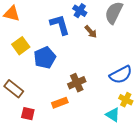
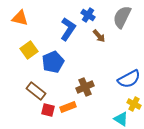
blue L-shape: (60, 25) -> (68, 29), turned 50
brown rectangle: (14, 89) -> (36, 91), moved
red square: (28, 114) -> (48, 110), moved

